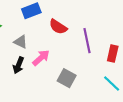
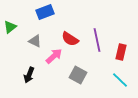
red semicircle: (58, 27) -> (70, 39), moved
black arrow: (18, 65) -> (29, 75), moved

